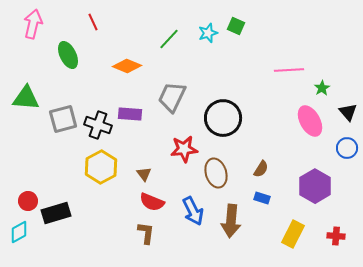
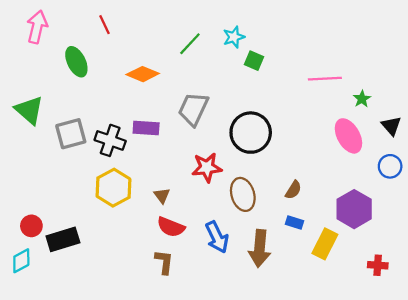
green square: (236, 26) -> (254, 61), moved
green triangle: (26, 98) -> (29, 110), turned 36
yellow rectangle: (293, 234) -> (325, 244), moved

